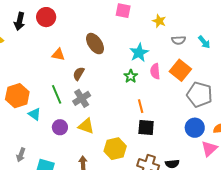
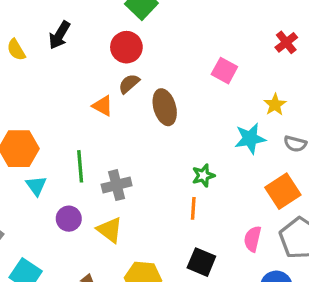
red circle: (46, 17) -> (126, 47), moved
cyan star: (139, 53) -> (250, 138), moved
pink semicircle: (155, 71) -> (253, 239), moved
brown semicircle: (79, 74) -> (129, 84), moved
orange line: (141, 106) -> (193, 208), moved

